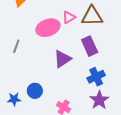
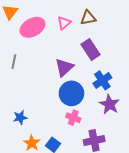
brown triangle: (92, 16) -> (88, 18), size x0.7
pink ellipse: (48, 28) -> (32, 27), moved
blue circle: (35, 91) -> (71, 93), moved, size x1.5

